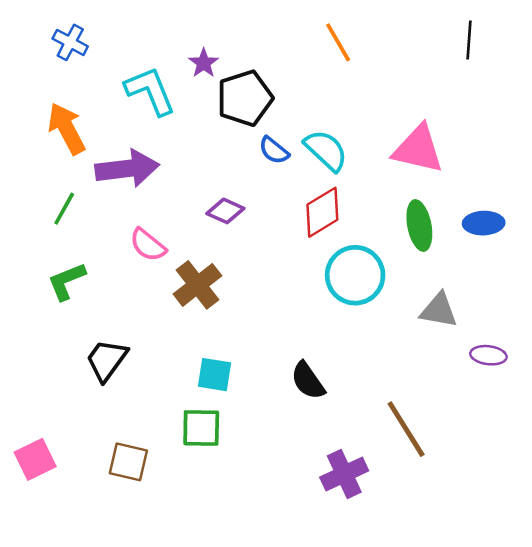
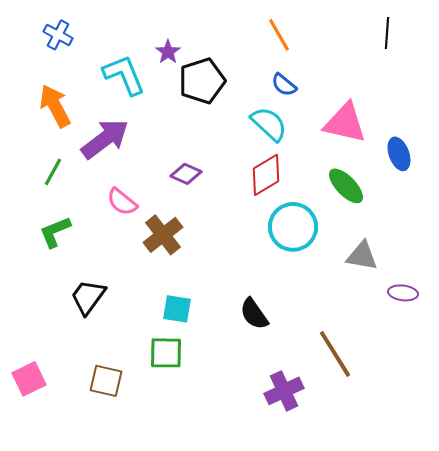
blue semicircle: (274, 150) -> (284, 85), moved
purple arrow: (127, 169) -> (105, 139), turned -30
blue ellipse: (484, 223) -> (399, 154), moved, turned 72
green ellipse: (419, 225) -> (346, 186), turned -33

